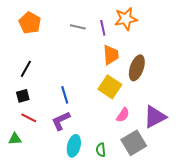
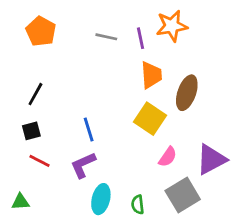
green triangle: (15, 139) -> (20, 202), moved

